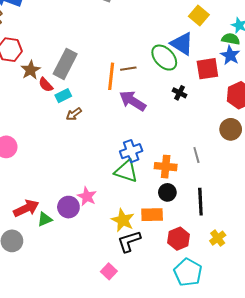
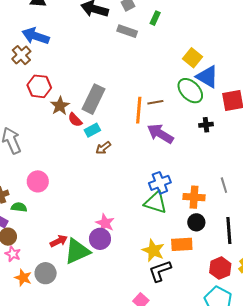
yellow square: (199, 15) -> (193, 58), moved
black cross: (180, 93) -> (206, 125), turned -32
pink star: (87, 196) -> (105, 223), moved
red arrow: (26, 208) -> (59, 241), size x0.7
green triangle: (45, 219) -> (77, 251), size x1.8
red hexagon: (179, 239) -> (220, 268), moved

